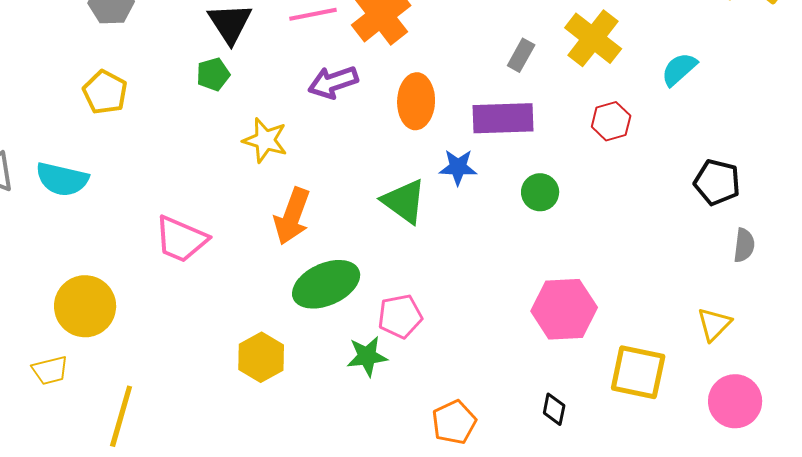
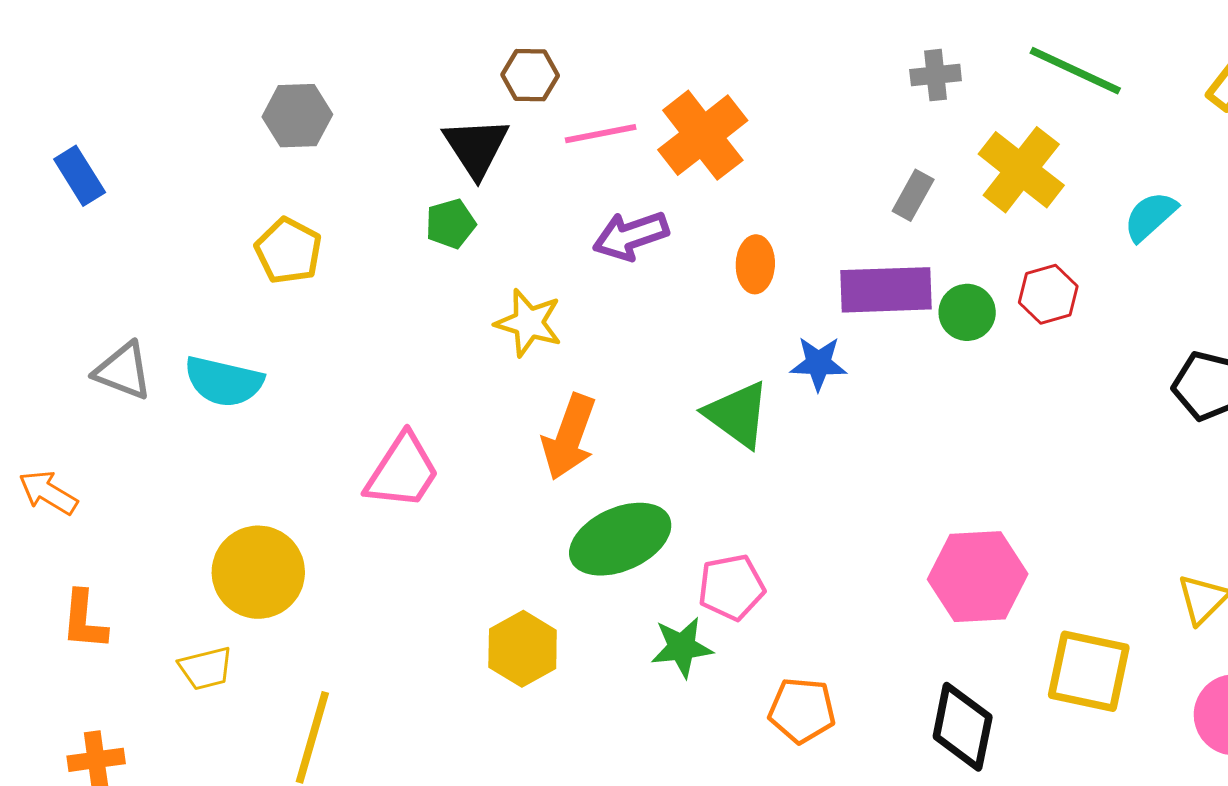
orange ellipse: (416, 101) -> (755, 264), size x0.7
green circle: (540, 192) -> (967, 312), moved
pink trapezoid: (181, 239) -> (402, 472), turned -80
black diamond: (554, 409) -> (963, 727), size x1.8
orange pentagon: (454, 422) -> (802, 710), moved, turned 30

